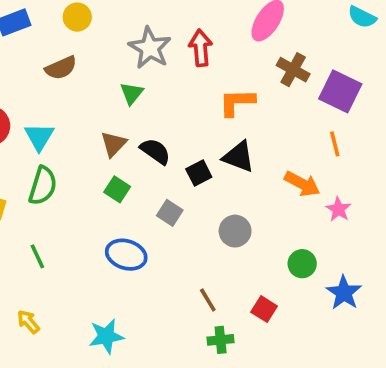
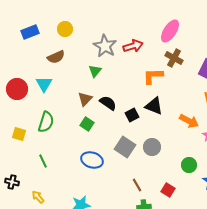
red arrow: (201, 48) -> (133, 46), turned 78
brown cross: (293, 70) -> (174, 58), moved
cyan triangle: (39, 137) -> (44, 84), moved
gray square: (170, 213) -> (125, 147), moved, size x1.5

